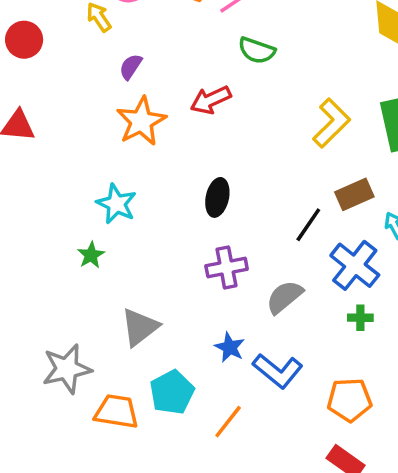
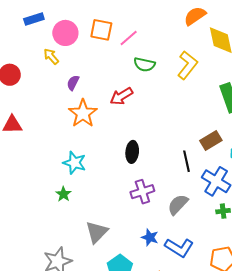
yellow L-shape: (331, 123) -> (187, 65), moved
black line: (308, 225) -> (186, 161), turned -40

